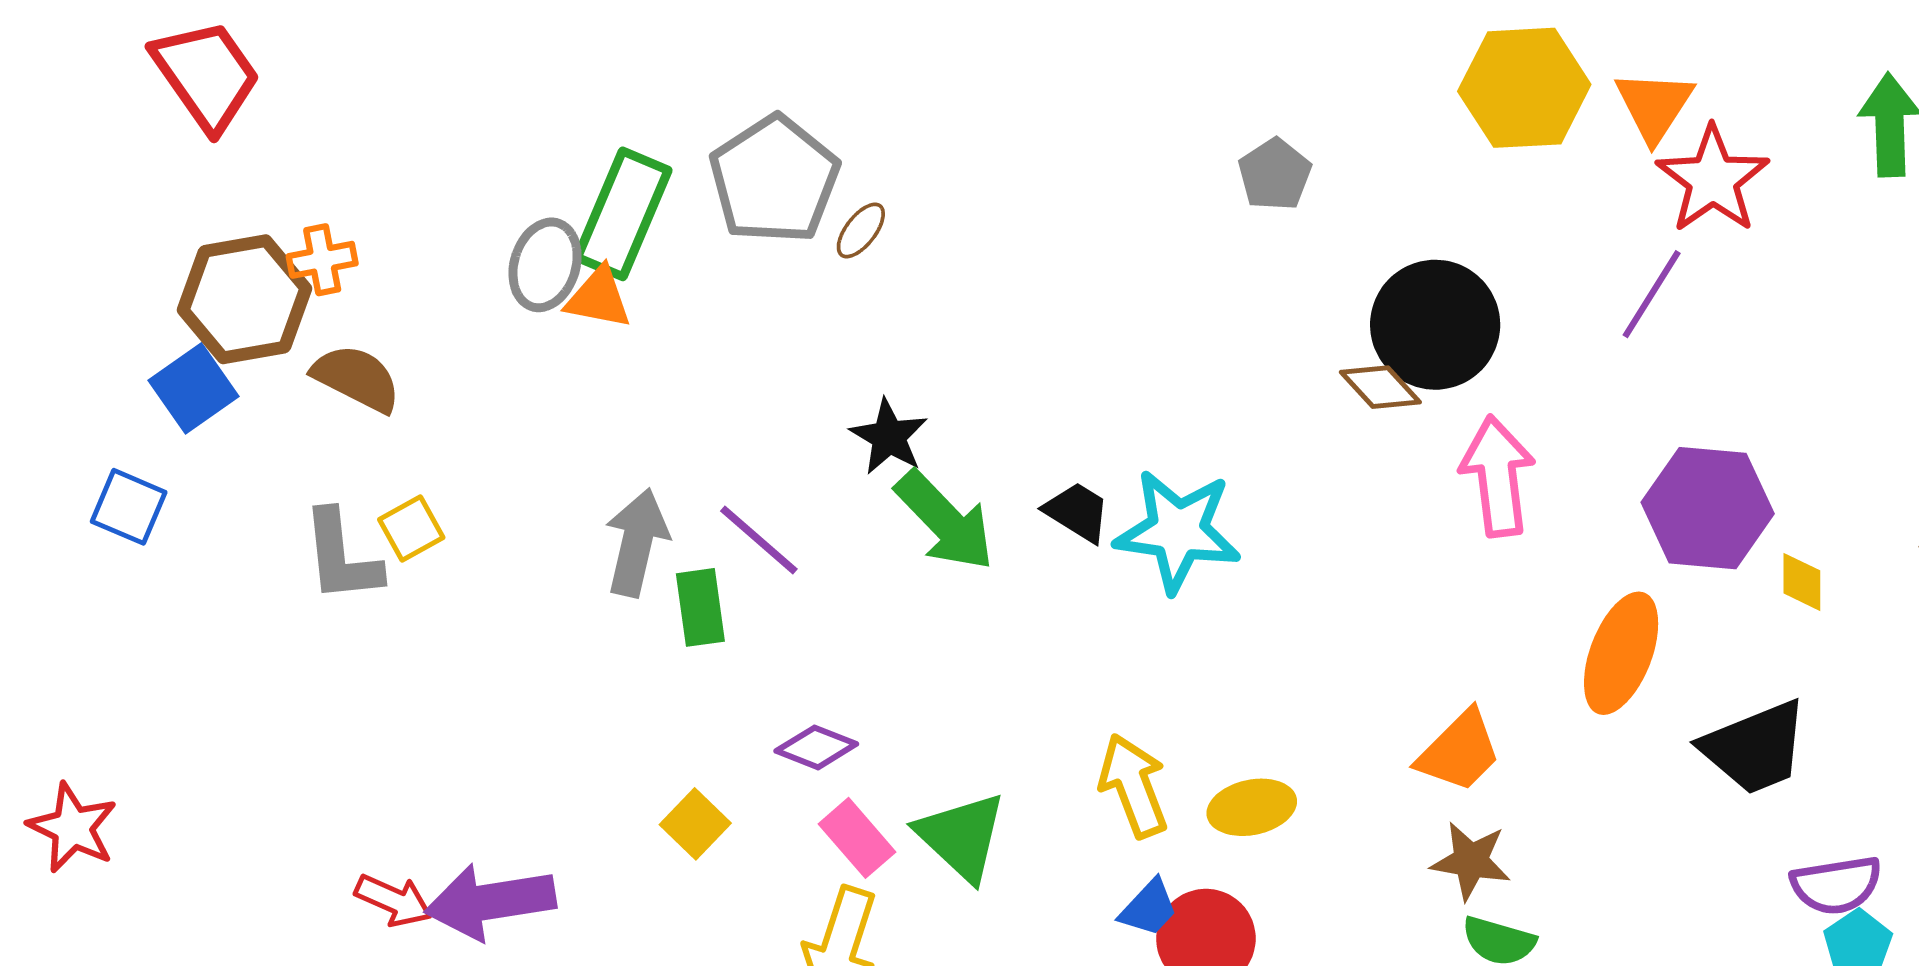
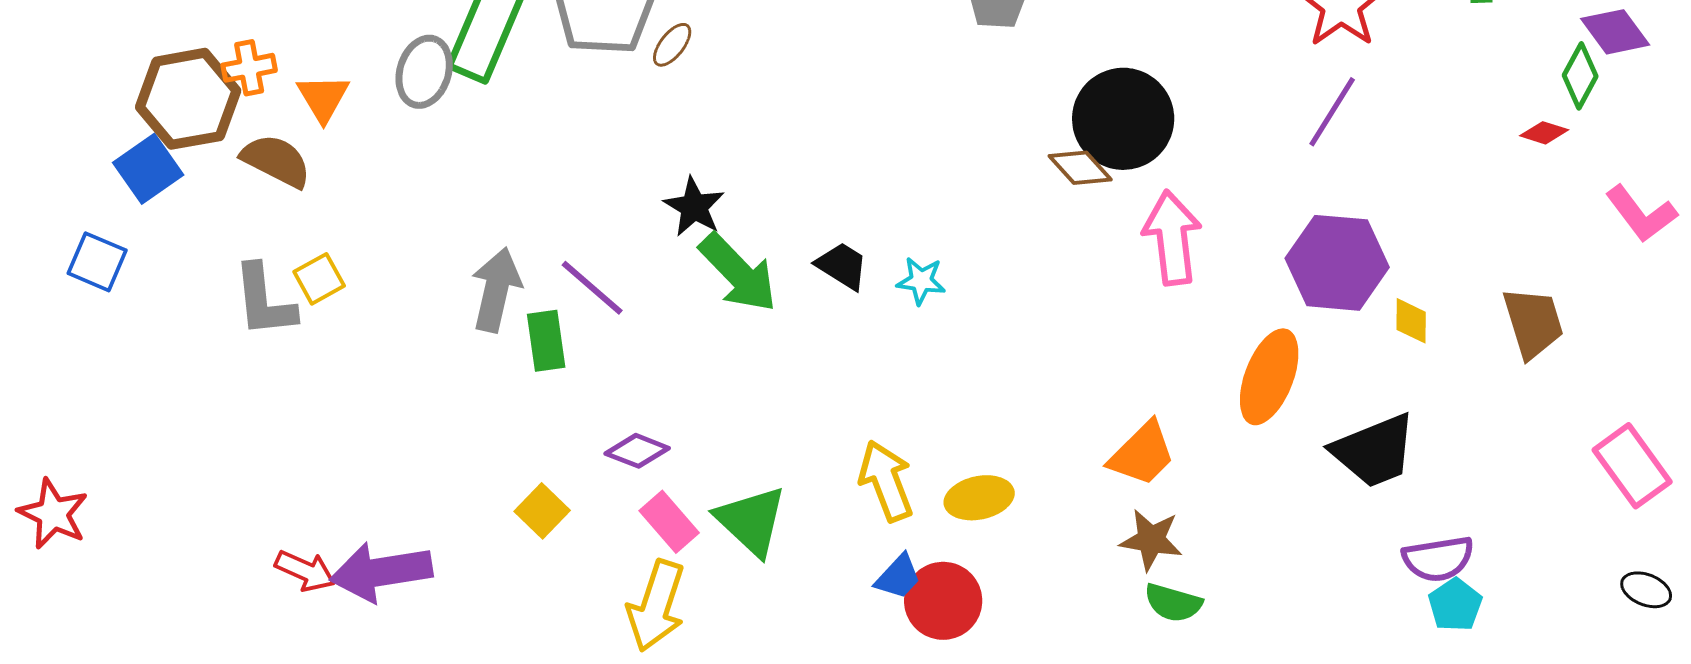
purple line: (1652, 294) -> (1332, 112), moved
orange triangle: (599, 298) -> (323, 98), moved, turned 48
cyan star: (1178, 531) -> (921, 281), size x0.5

